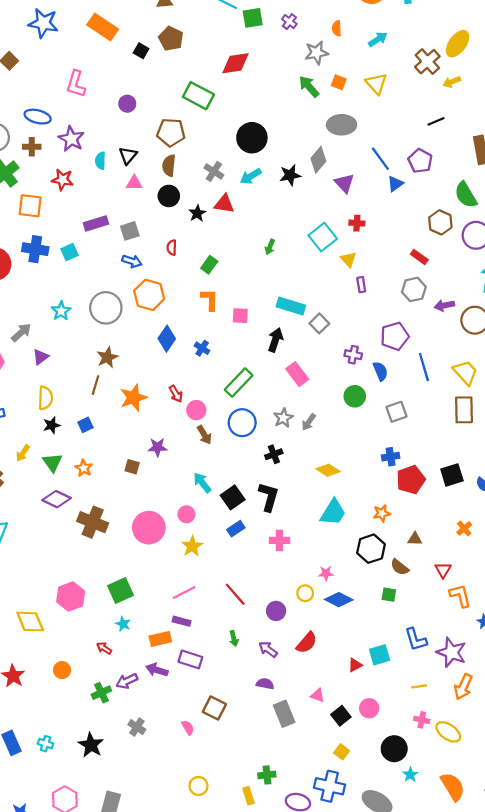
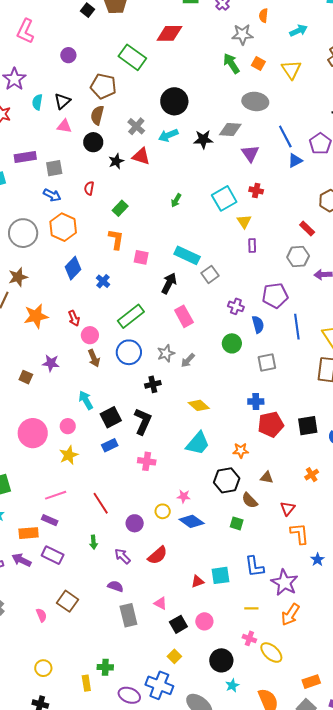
gray diamond: (318, 160) -> (230, 129), turned 45

